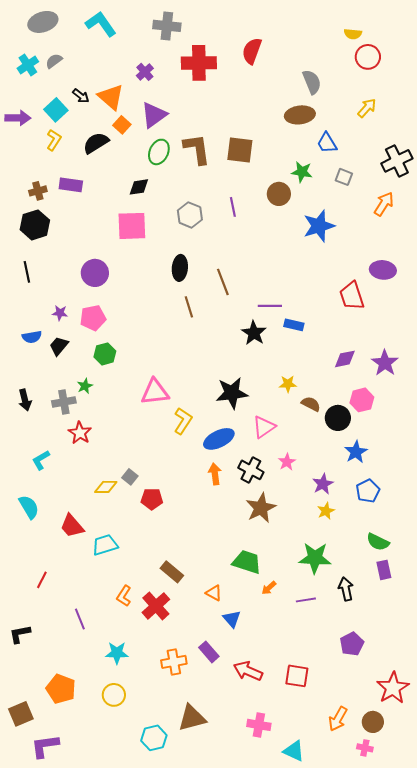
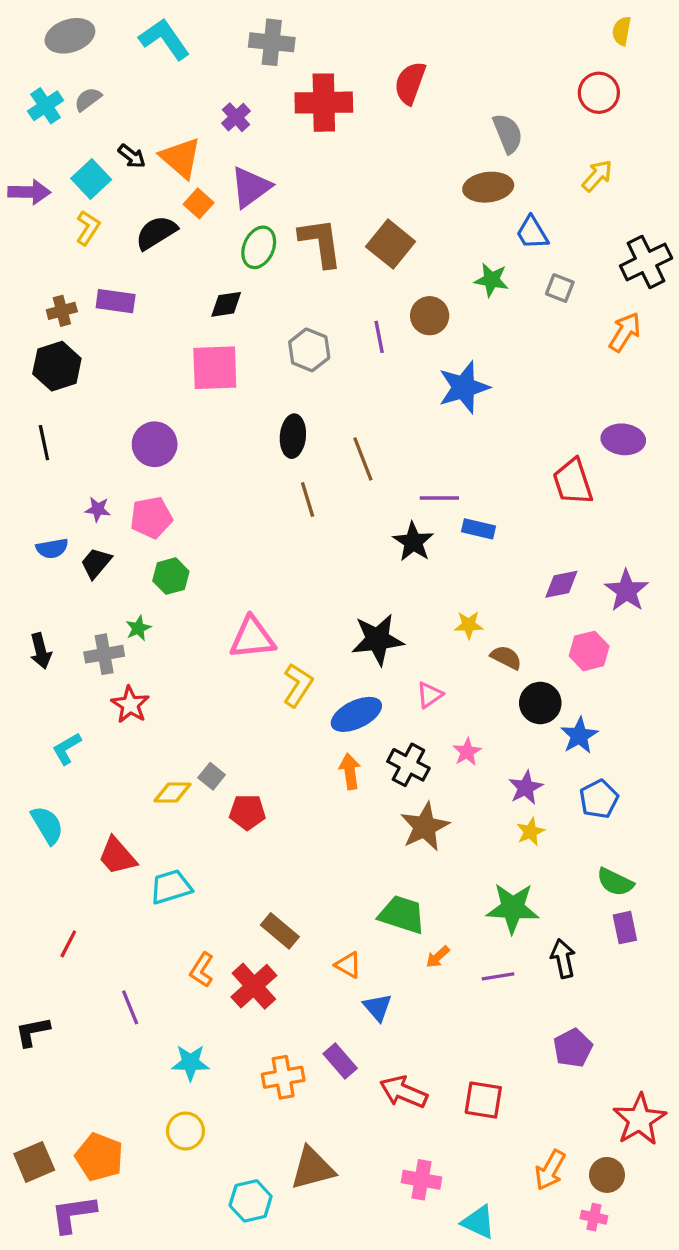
yellow semicircle: (353, 34) -> (622, 31), moved, turned 96
brown square: (240, 150) -> (391, 244), turned 32
brown circle: (279, 194) -> (430, 316), moved
blue star: (319, 226) -> (464, 387), moved
black circle: (338, 418) -> (540, 703), moved
pink triangle: (264, 427) -> (430, 695), size x0.7
orange pentagon: (61, 689) -> (99, 1157), moved

